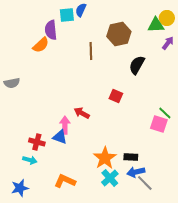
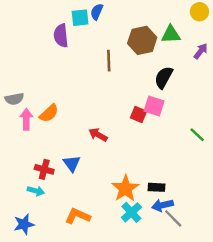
yellow circle: (167, 18) -> (199, 12), moved
green triangle: (156, 25) -> (171, 34), moved
orange semicircle: (41, 45) -> (49, 113), moved
pink square: (159, 124) -> (154, 106), moved
pink arrow: (65, 125) -> (26, 119), moved
blue triangle: (60, 137) -> (72, 163), turned 35

